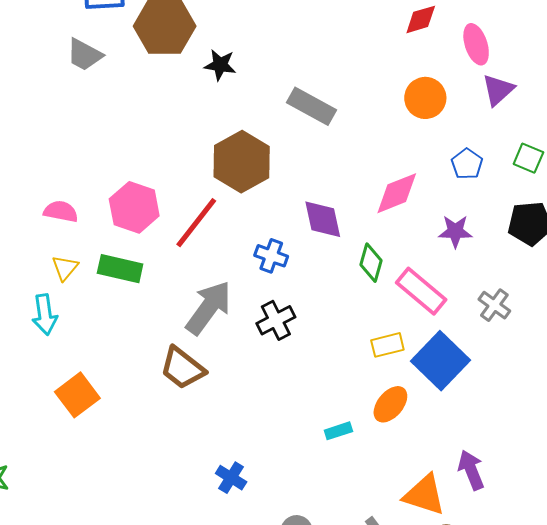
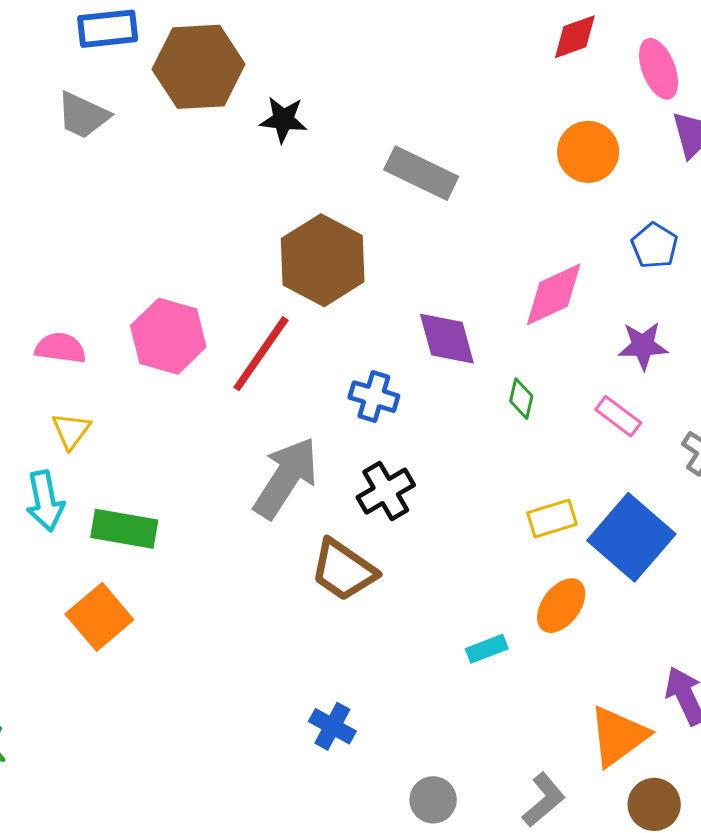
green diamond: (371, 263) -> (521, 399), size x0.7
green rectangle: (120, 269) -> (124, 529), moved
pink rectangle: (421, 291) -> (618, 416), moved, size x0.6
brown trapezoid: (182, 368) -> (343, 570), moved
orange triangle: (424, 495) -> (618, 736), turned -51

